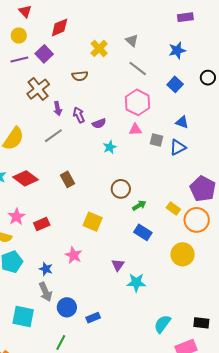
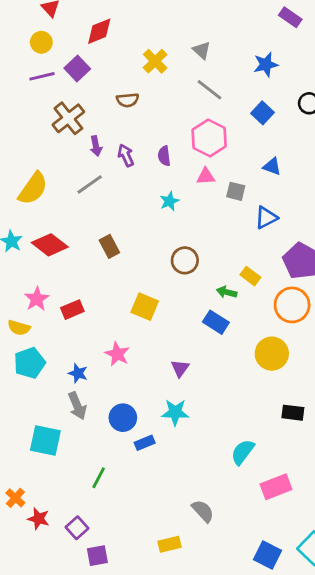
purple rectangle: (185, 17) -> (290, 17), moved, turned 42
purple semicircle: (99, 123) -> (164, 156), moved, turned 104
blue triangle: (178, 147) -> (266, 218), moved
green arrow: (139, 205) -> (227, 292), moved, turned -136
yellow rectangle: (173, 209) -> (250, 276), moved
cyan star: (136, 283) -> (175, 412), moved
blue circle: (67, 307) -> (123, 418), moved
black rectangle: (201, 323) -> (293, 413), moved

